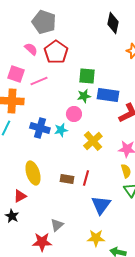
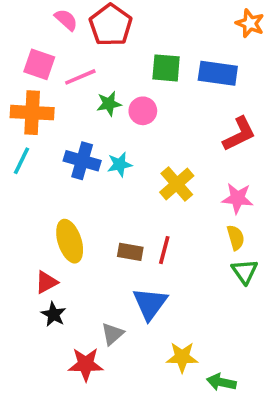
blue rectangle: (108, 95) -> (218, 73), moved
green star: (84, 96) -> (109, 104), moved
pink circle: (74, 114) -> (143, 111), moved
blue triangle: (101, 205) -> (150, 304), moved
black star: (12, 216) -> (54, 314), moved

